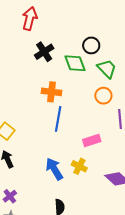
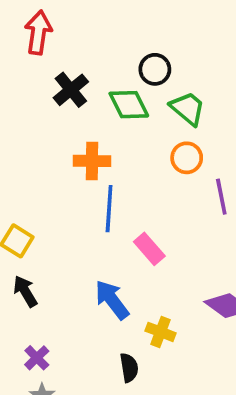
pink rectangle: (92, 140) -> (149, 249), moved, turned 72
yellow cross: (79, 166) -> (161, 332), moved

